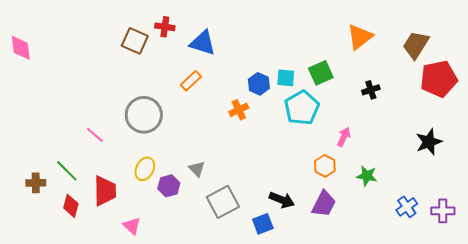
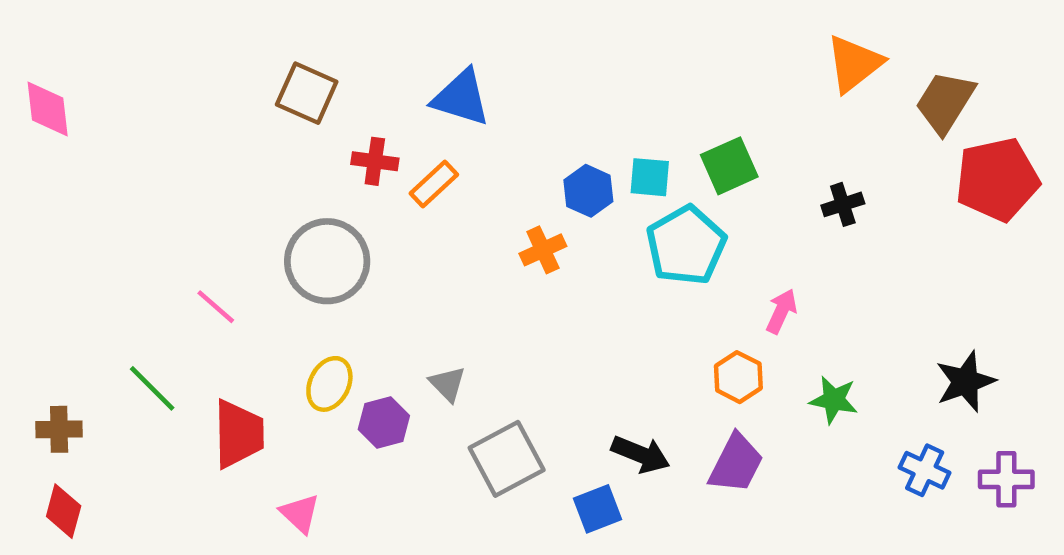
red cross: (165, 27) -> (375, 161), moved
orange triangle: (360, 37) -> (854, 64), moved
black star: (429, 142) -> (965, 382), moved
brown cross: (36, 183) -> (59, 429), moved
red diamond: (71, 206) -> (64, 511), moved
blue cross: (407, 207) -> (925, 470), turned -30

